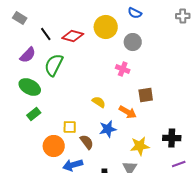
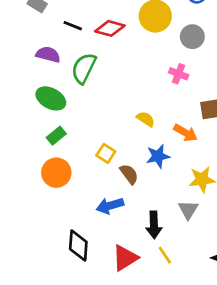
black line: (46, 34) -> (73, 26), turned -32
purple semicircle: (28, 55) -> (48, 55), turned -120
yellow square: (70, 127) -> (106, 153), turned 32
orange circle: (54, 146) -> (56, 173), moved

